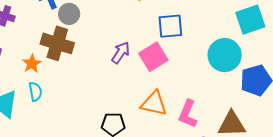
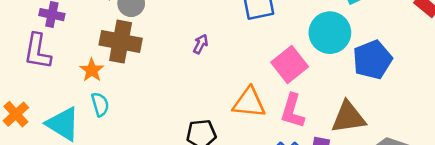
purple arrow: (121, 53) -> (201, 44), size x0.7
pink square: (153, 57) -> (290, 65), moved

